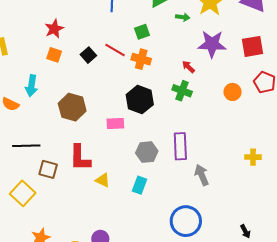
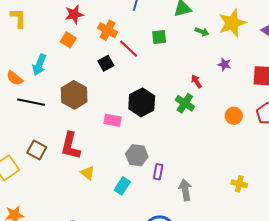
purple star: (212, 44) -> (224, 64), size x0.5
black square: (88, 55) -> (106, 63), moved
orange cross: (141, 59) -> (108, 30), moved
black line: (26, 146) -> (31, 102), moved
purple rectangle: (180, 146) -> (158, 172), moved, size x0.6

